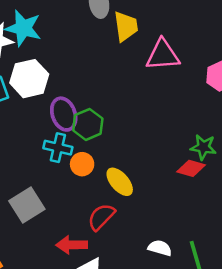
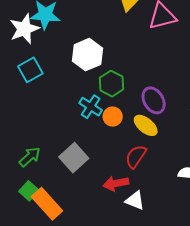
white hexagon: (29, 79) -> (87, 55), moved
purple ellipse: (64, 114) -> (154, 100), moved
cyan cross: (58, 148) -> (91, 107), turned 30

